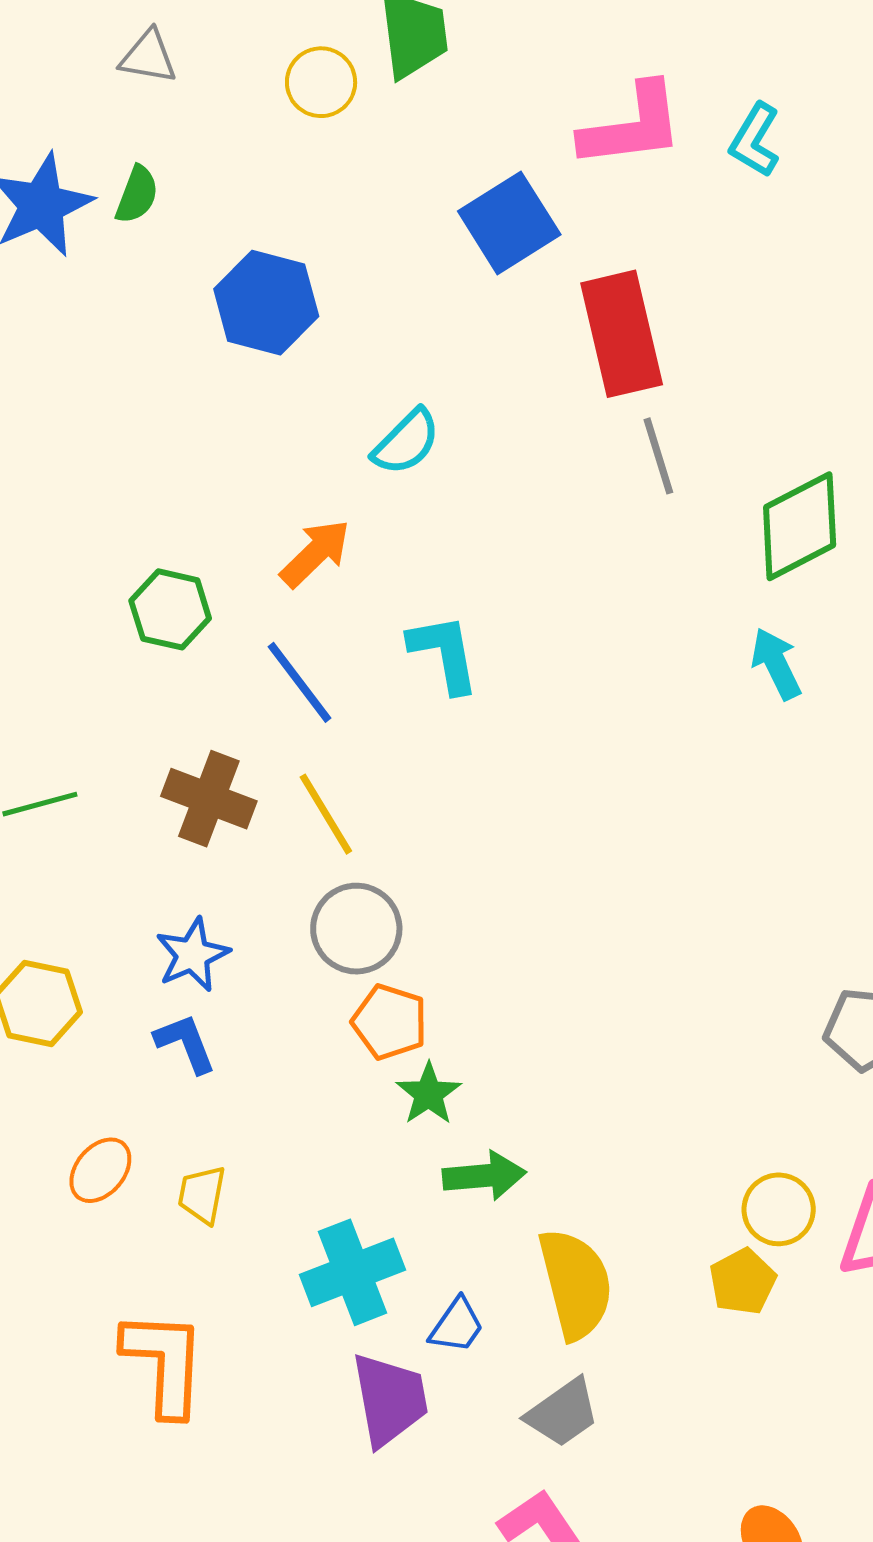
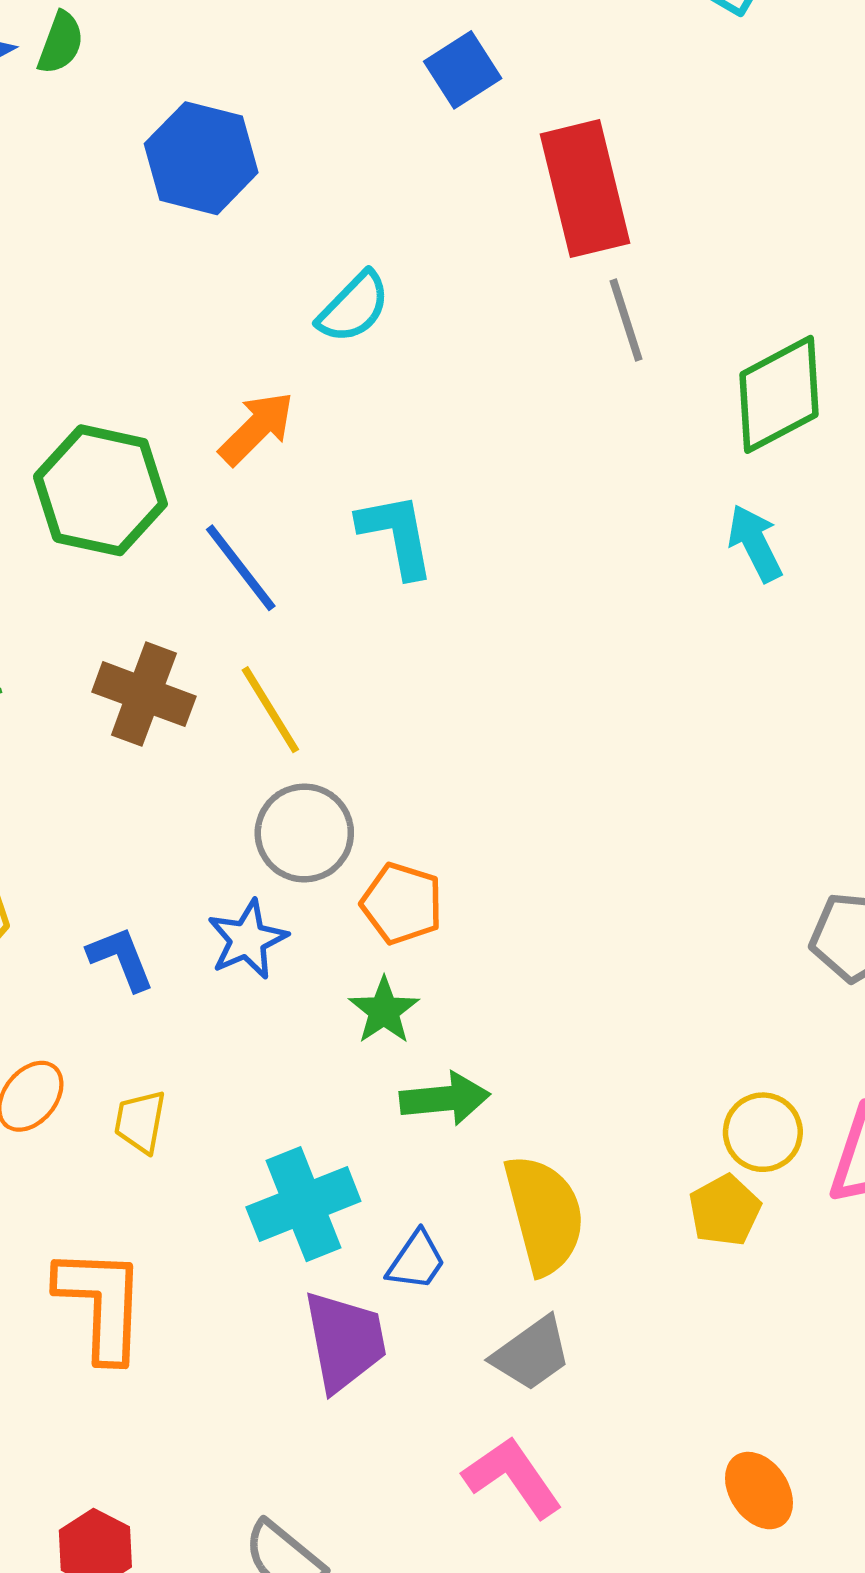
blue square: (509, 223) -> (463, 70), size x0.7
green hexagon: (170, 609) -> (100, 490), size x1.5
blue star: (193, 955) -> (247, 939), moved
orange pentagon: (390, 1022) -> (402, 903), moved

